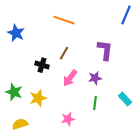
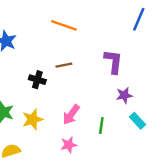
brown line: (64, 53) -> (64, 65), turned 48
pink arrow: (70, 78) -> (71, 115), moved
purple star: (95, 78) -> (124, 95), moved

